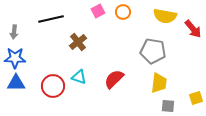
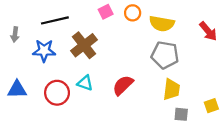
yellow semicircle: (165, 16) -> (162, 24), moved
brown cross: (78, 42) -> (84, 45), size x1.4
blue star: (15, 58) -> (44, 51), moved

